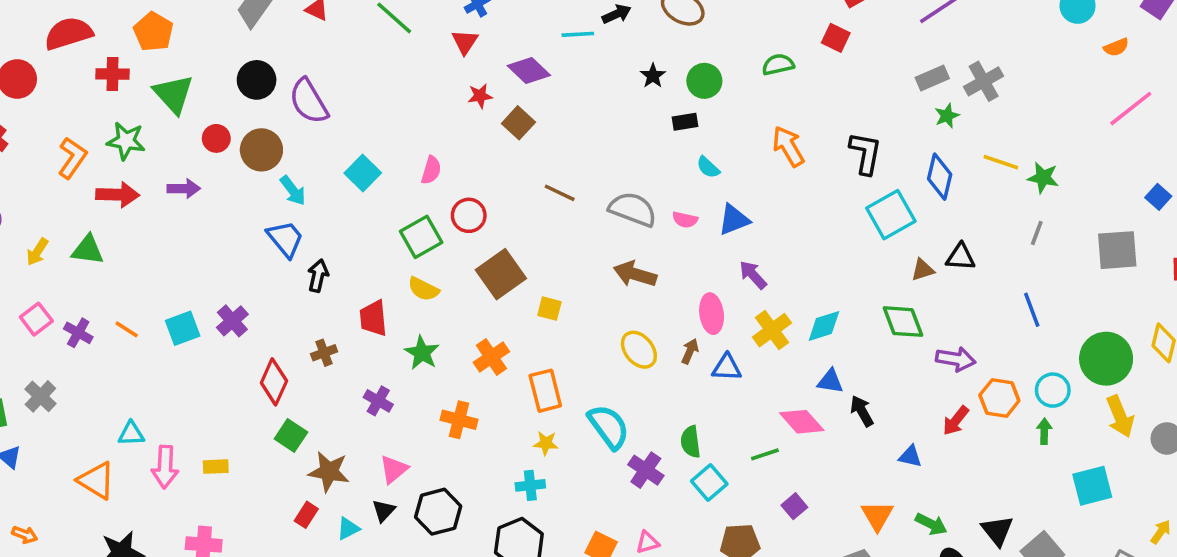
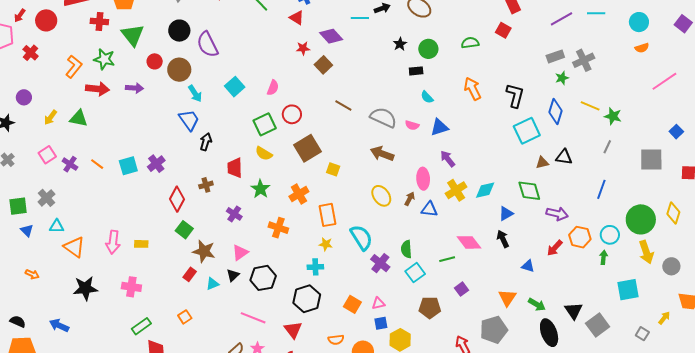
red triangle: (465, 42) -> (297, 18), turned -35
orange semicircle: (1116, 47) -> (642, 48), moved
blue line: (1032, 310) -> (601, 189), turned 36
blue triangle: (830, 381) -> (506, 214), moved, turned -42
cyan triangle: (131, 434) -> (57, 226), moved

